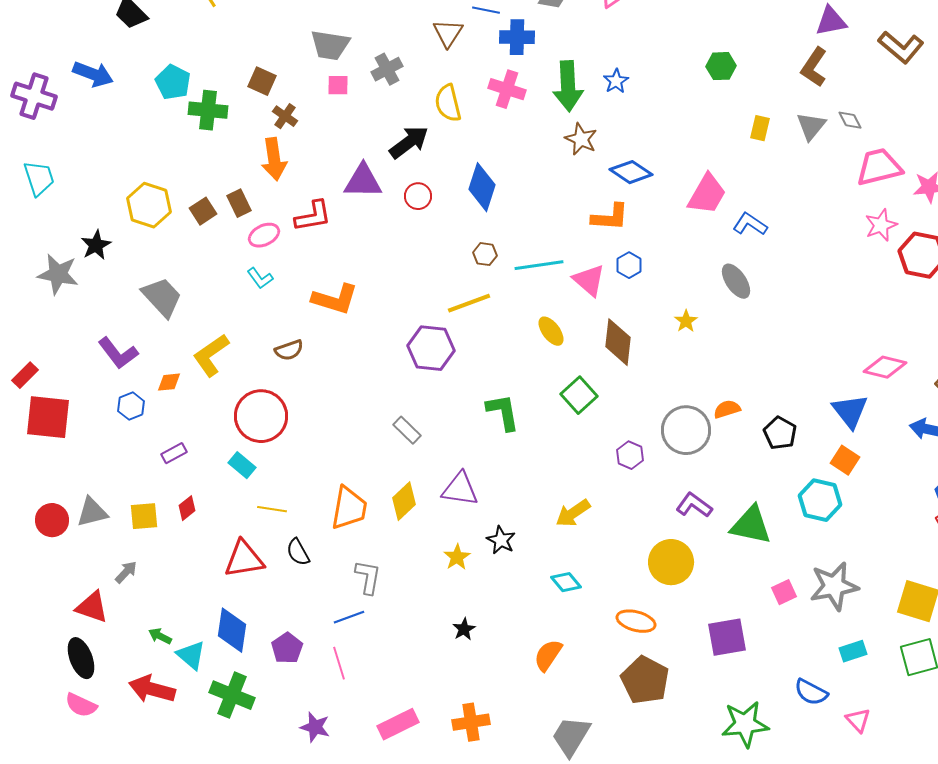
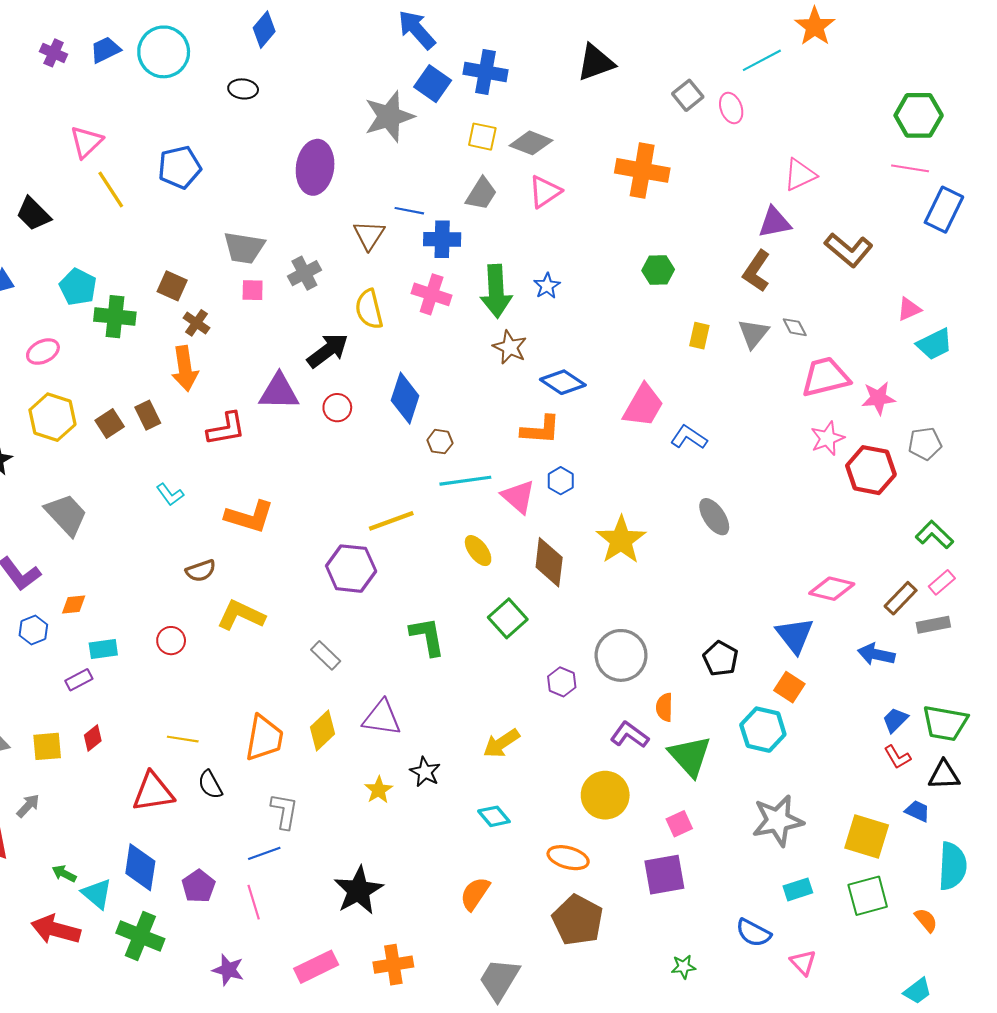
pink ellipse: (264, 235) -> (43, 352), moved
brown hexagon: (485, 254) -> (440, 442), moved
gray ellipse: (736, 281) -> (714, 517), moved
yellow star: (686, 321) -> (621, 540), size x2.0
yellow L-shape: (211, 355) -> (241, 615), moved, turned 60
orange semicircle: (727, 409) -> (664, 707), moved, turned -72
red circle: (261, 416) -> (171, 641), size x0.5
cyan rectangle: (242, 465) -> (103, 649), moved, turned -48
green triangle: (751, 525) -> (690, 756), turned 36
pink square: (784, 592) -> (679, 824), moved
black star: (464, 629) -> (358, 890), moved, size x2.0
green star: (745, 724) -> (684, 967), size x0.5

